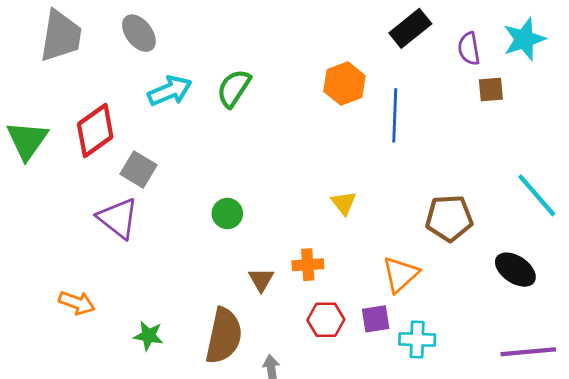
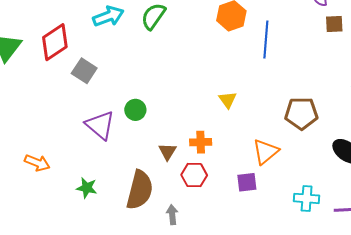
green circle: (227, 213) -> (135, 110), moved
purple triangle: (118, 218) -> (100, 125), moved
red hexagon: (326, 320) -> (194, 175), moved
cyan cross: (417, 339) -> (307, 198), moved

